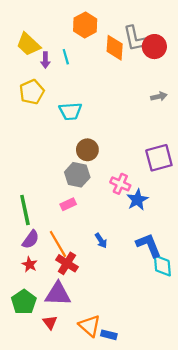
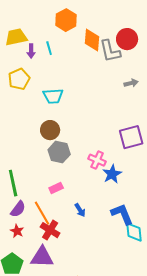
gray L-shape: (135, 39) -> (110, 51), moved
yellow trapezoid: (28, 44) -> (16, 37), turned 125
brown circle: (87, 150) -> (50, 130), moved
pink rectangle: (68, 204) -> (56, 188), moved

